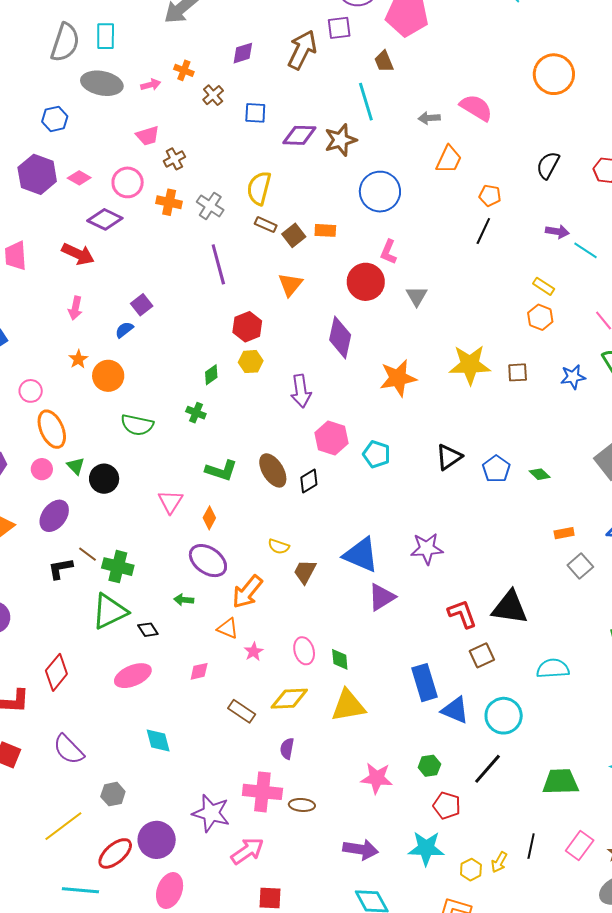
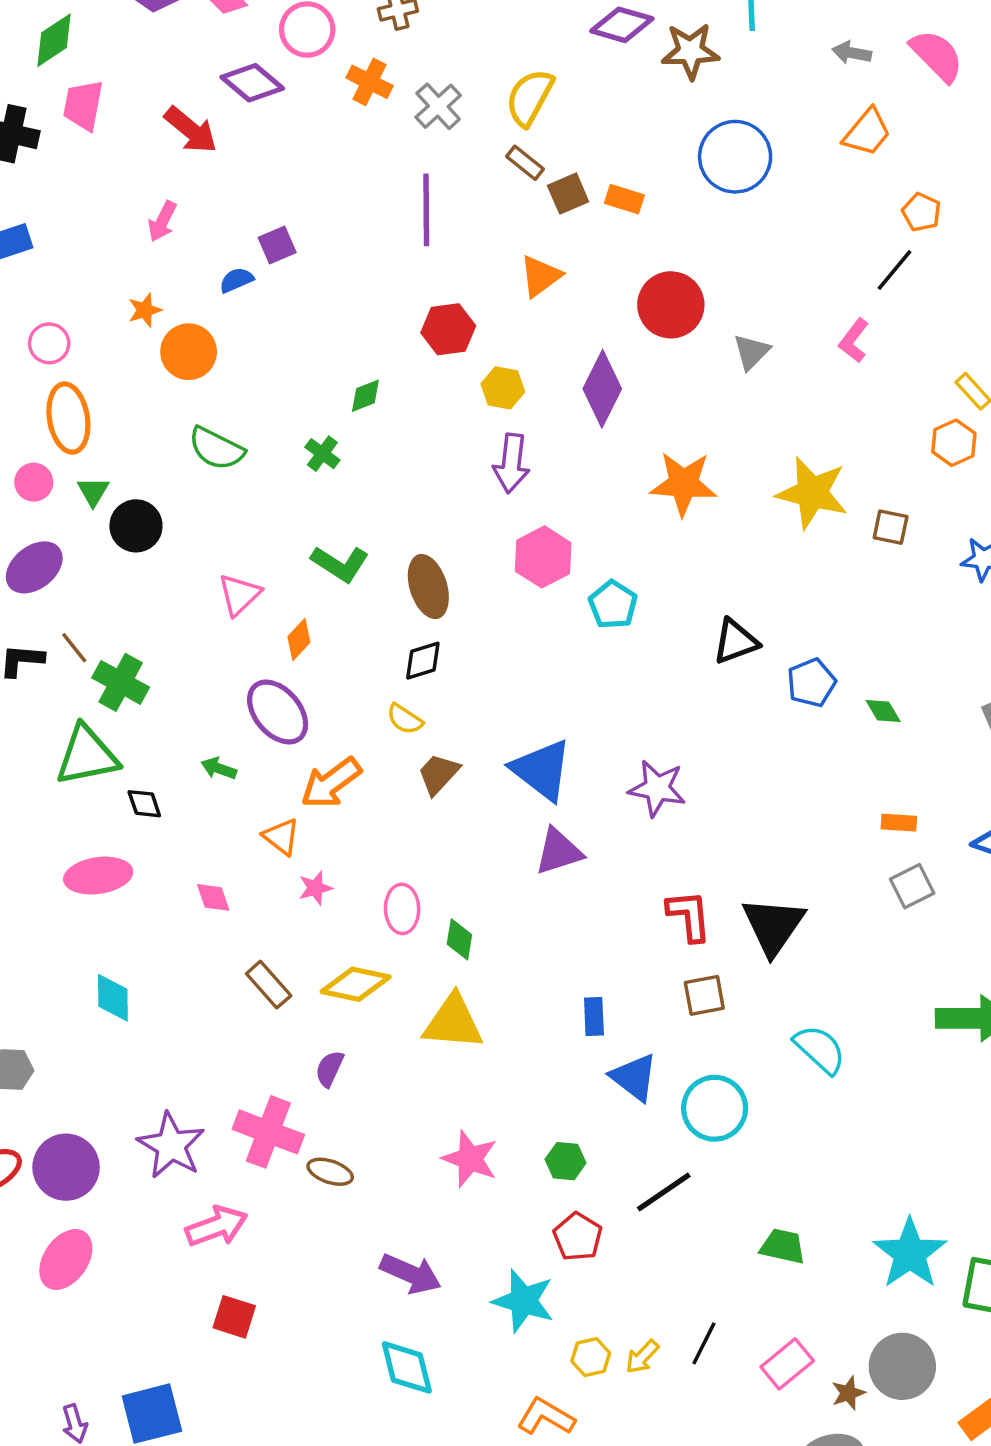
pink L-shape: (388, 252) -> (854, 341), moved
yellow hexagon: (251, 362) -> (503, 388), moved
black diamond: (309, 481) -> (423, 661), moved
black triangle: (510, 607) -> (773, 926), turned 42
cyan semicircle: (553, 669) -> (820, 1049), turned 32
pink diamond: (199, 671) -> (213, 897), turned 70
blue rectangle: (424, 683) -> (594, 1016), size x0.6
green trapezoid: (560, 782) -> (783, 1246), size x0.7

